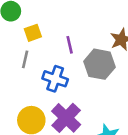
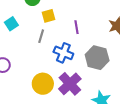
gray hexagon: (99, 64) -> (97, 58), moved

